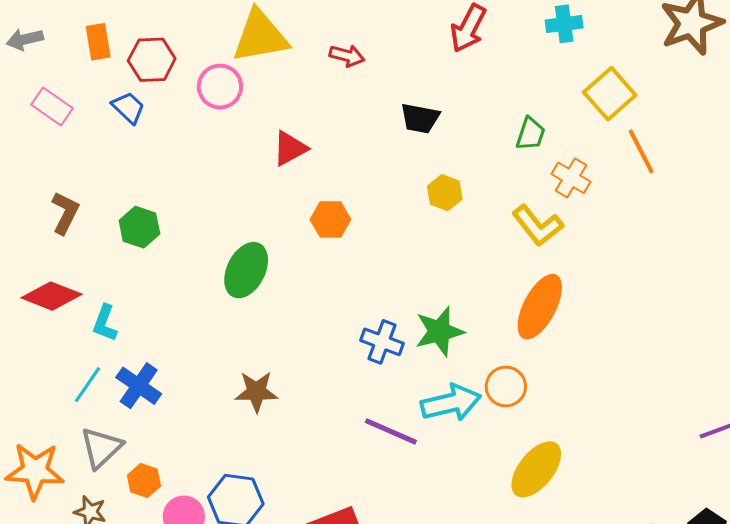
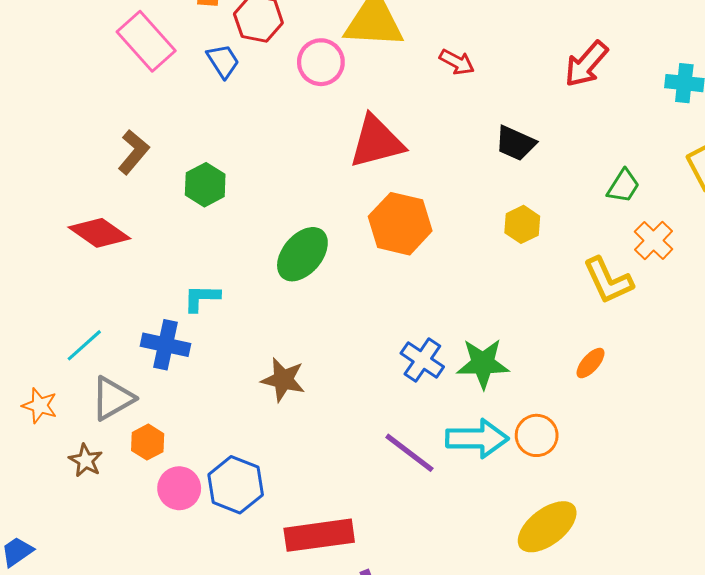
pink rectangle: (52, 106) -> (146, 41), size x1.4
red triangle: (290, 148) -> (377, 142), size x1.5
orange hexagon: (330, 219) -> (400, 224), size x1.5
orange ellipse: (540, 307) -> (591, 363), size x0.5
cyan L-shape: (105, 323) -> (202, 298), moved, turned 57
cyan line: (87, 385) -> (84, 345), moved
blue cross: (139, 386) -> (166, 345), turned -36
orange star: (35, 471) -> (40, 406), size x0.6

